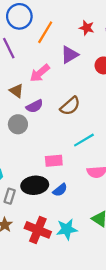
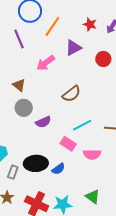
brown triangle: (16, 91) -> (19, 85), moved
purple semicircle: (35, 106) -> (43, 122), moved
pink rectangle: (54, 161) -> (68, 144), moved, turned 35

